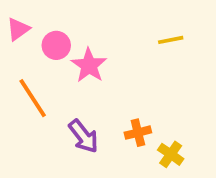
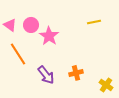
pink triangle: (18, 29) -> (10, 25), moved, turned -48
yellow cross: (171, 154) -> (106, 85), moved

